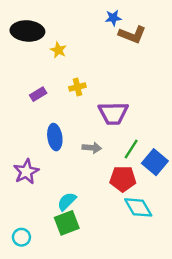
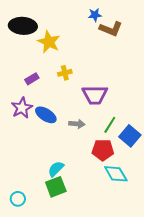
yellow star: (58, 50) -> (49, 42), size x1.6
blue ellipse: (55, 137) -> (46, 115), turned -50
purple star: (26, 172) -> (22, 108), moved

